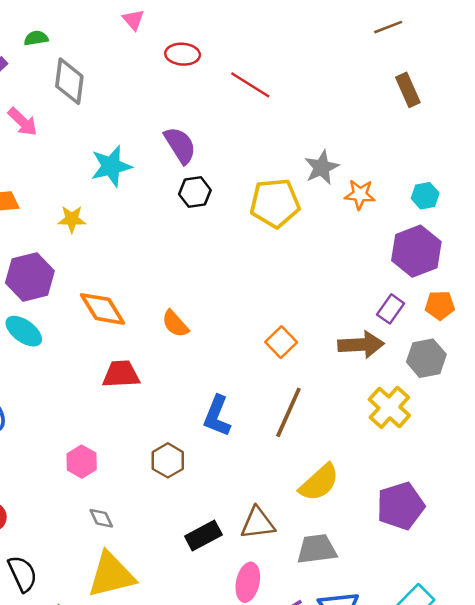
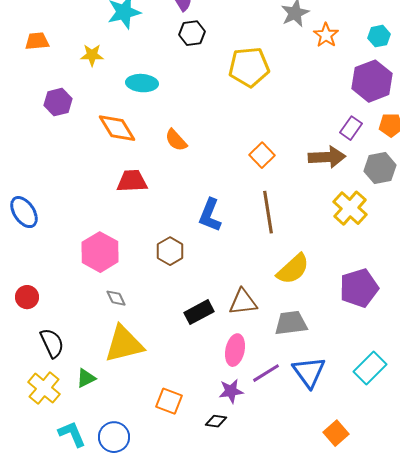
orange star: (360, 194) -> (326, 35), turned 30
yellow pentagon: (275, 203) -> (249, 67), moved
purple hexagon: (30, 277) -> (58, 102), size x0.7
cyan ellipse: (24, 331) -> (142, 83), moved, turned -32
brown line: (288, 412) -> (268, 212), turned -33
pink hexagon: (82, 462) -> (100, 252), size x1.5

